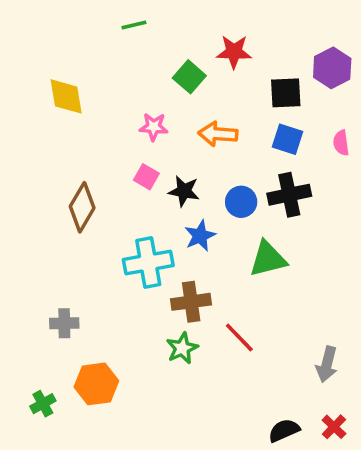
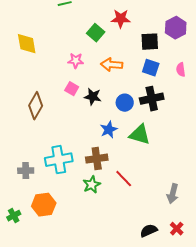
blue star: (200, 236) -> (109, 130), moved
green triangle: (268, 259) -> (140, 135), turned 30
cyan cross: (148, 263) -> (59, 160), moved

